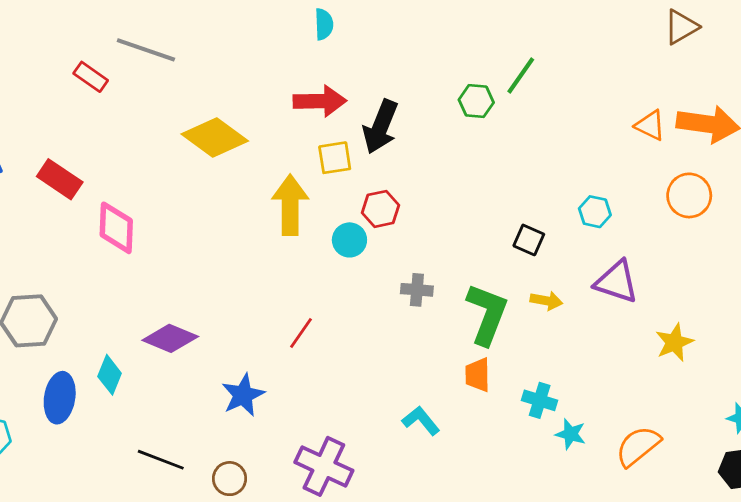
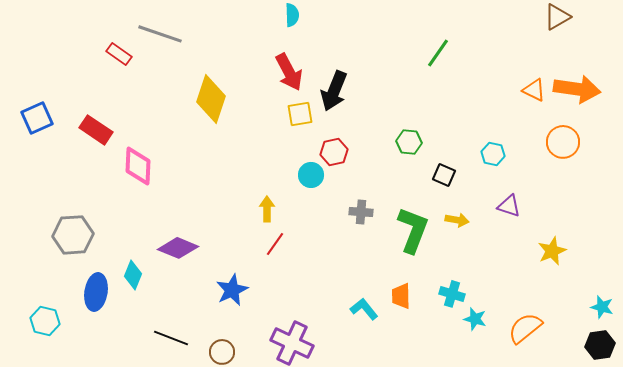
red arrow: (320, 101) -> (289, 72), turned 63
green hexagon: (476, 101) -> (409, 142), moved
yellow diamond: (215, 138) -> (211, 99), turned 72
yellow arrow: (290, 205) -> (267, 209), moved, size x0.6
purple triangle: (616, 282) -> (509, 206), size x0.7
orange trapezoid: (478, 375) -> (401, 296), moved

